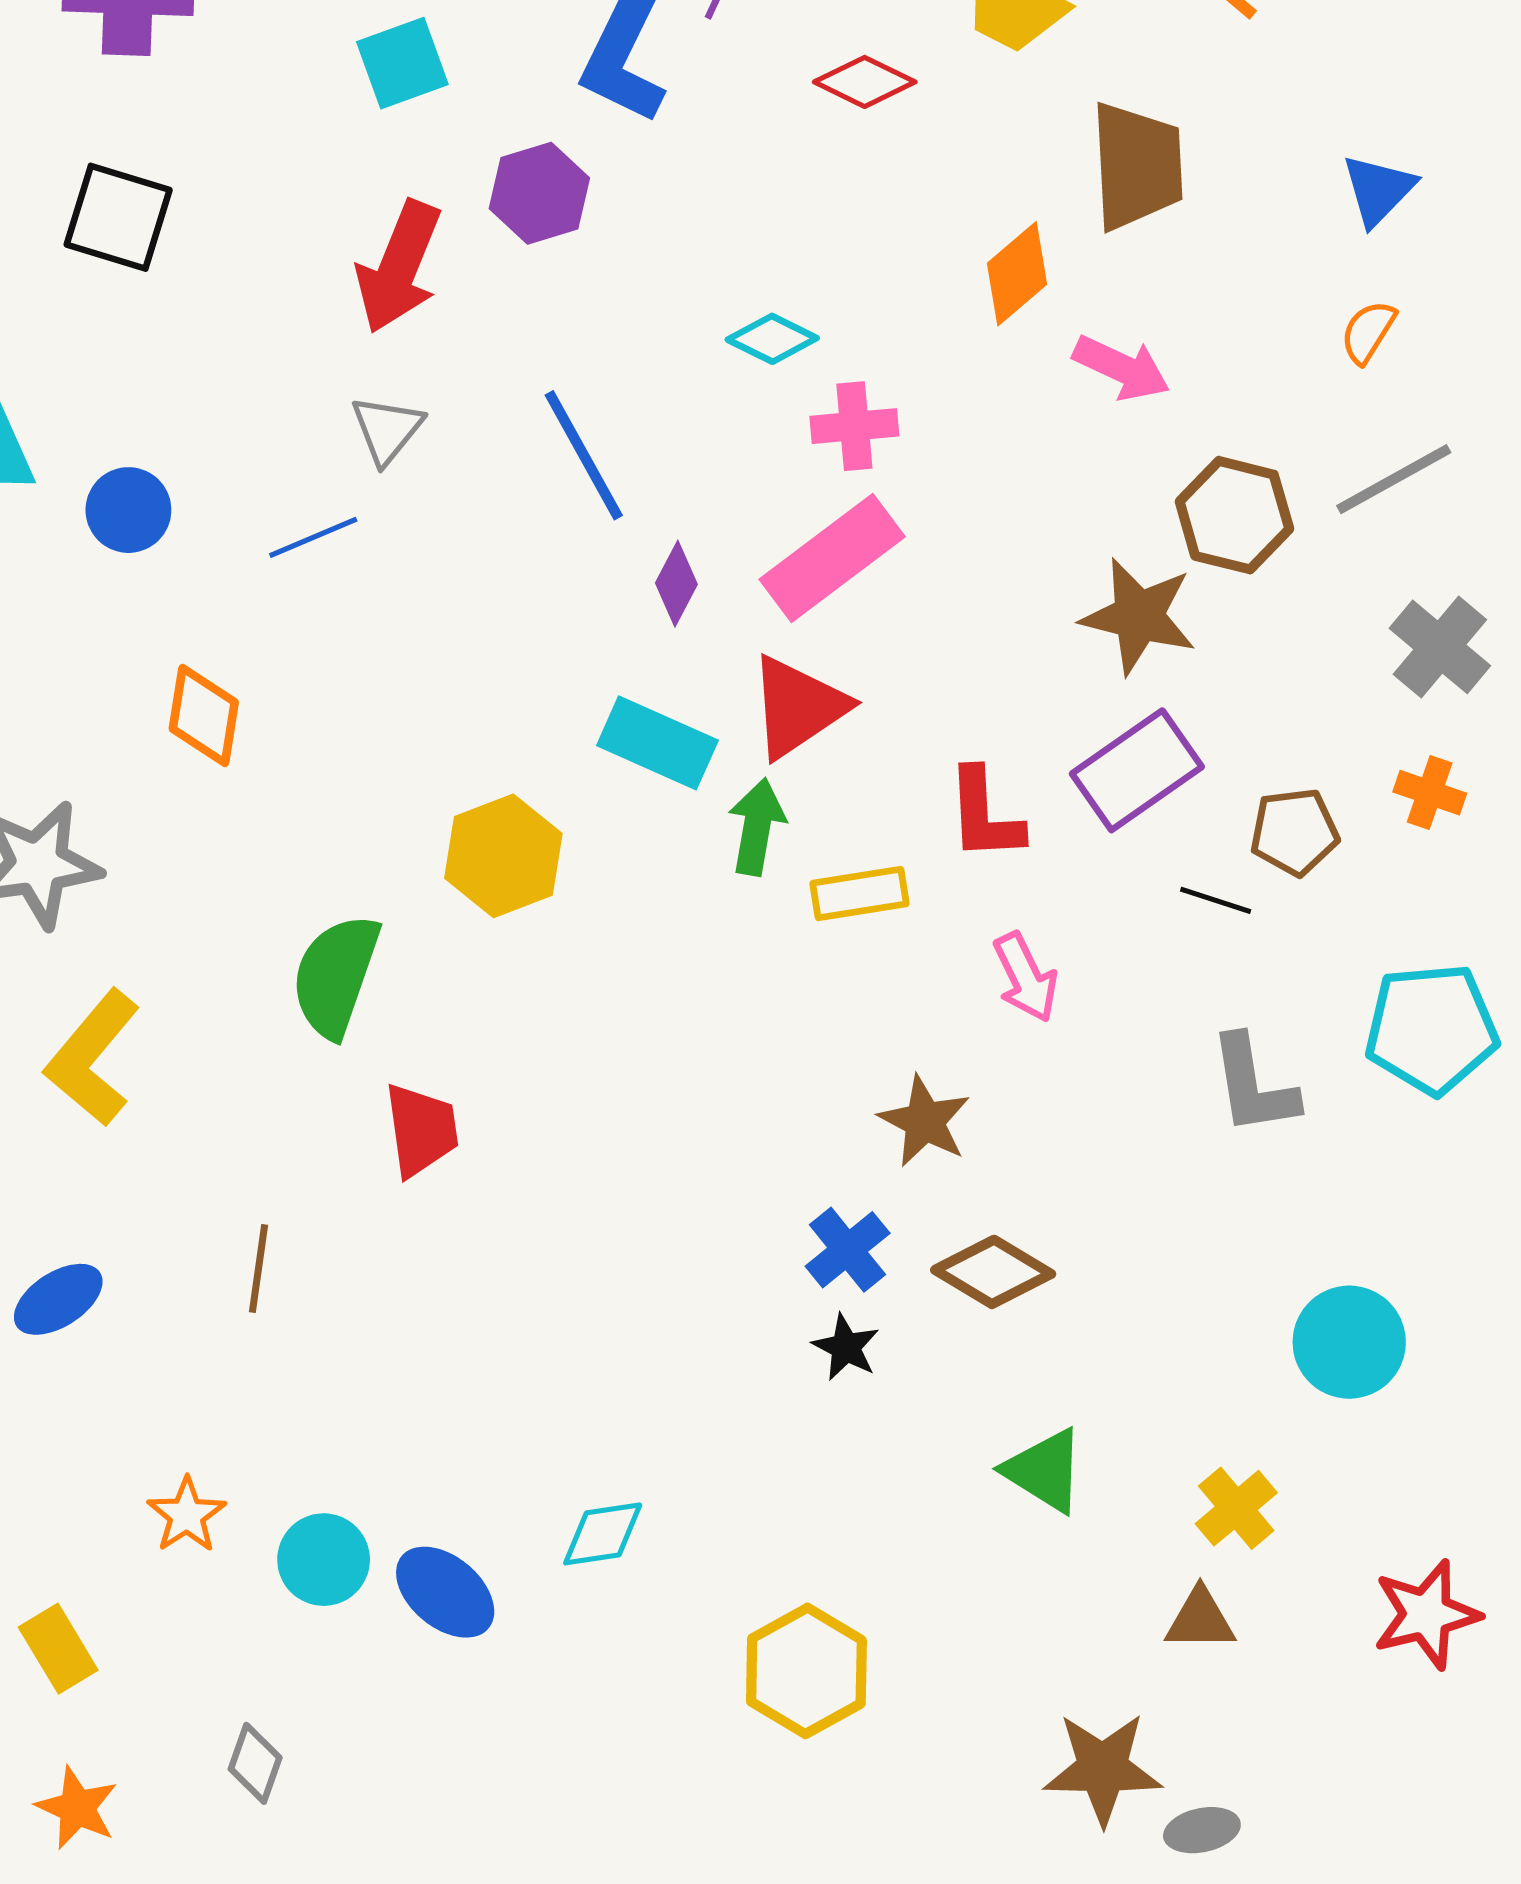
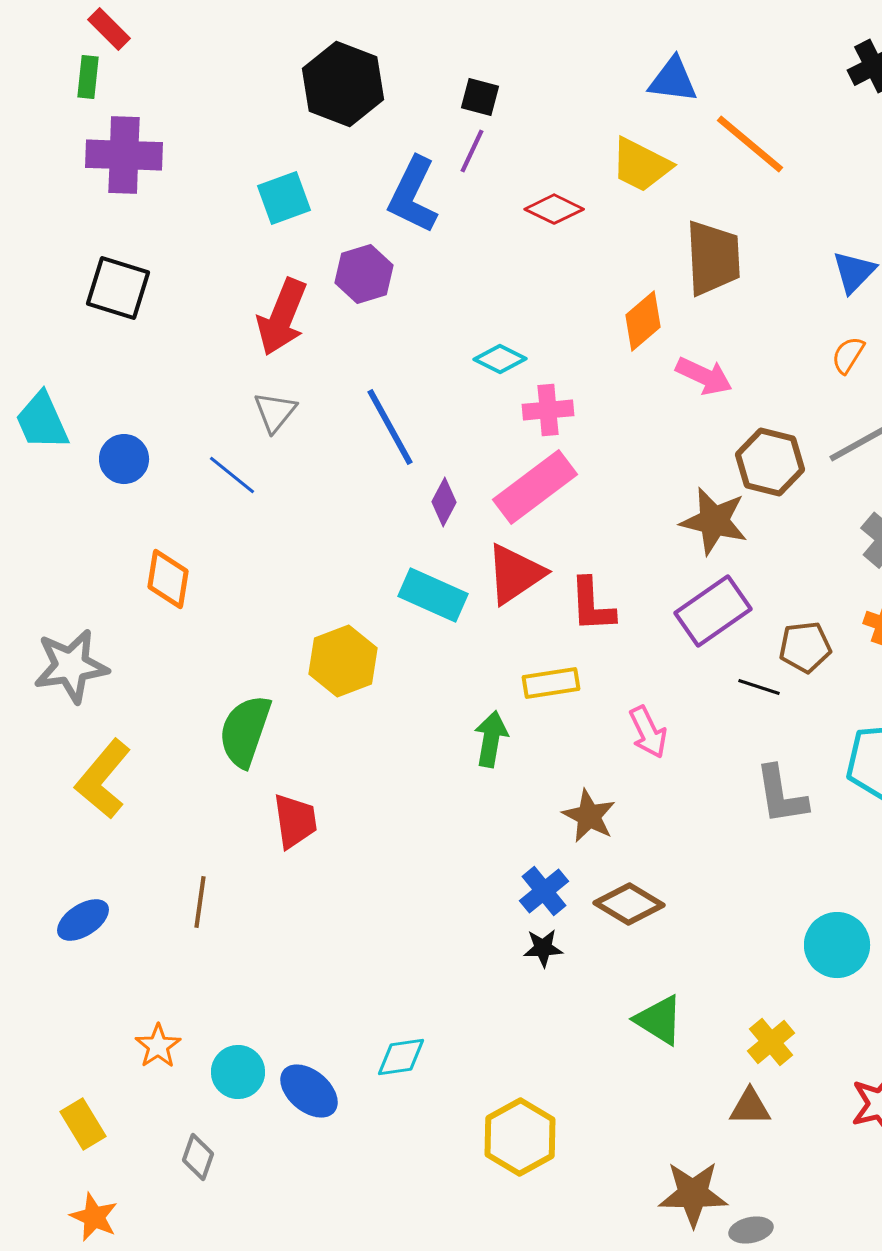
blue line: (313, 537) -> (232, 475), turned 62
red L-shape: (985, 815) -> (592, 605), moved
green arrow: (757, 827) -> (491, 739), moved
black star: (846, 1347) -> (543, 948), turned -30
gray diamond: (255, 1763) -> (198, 1157), moved

